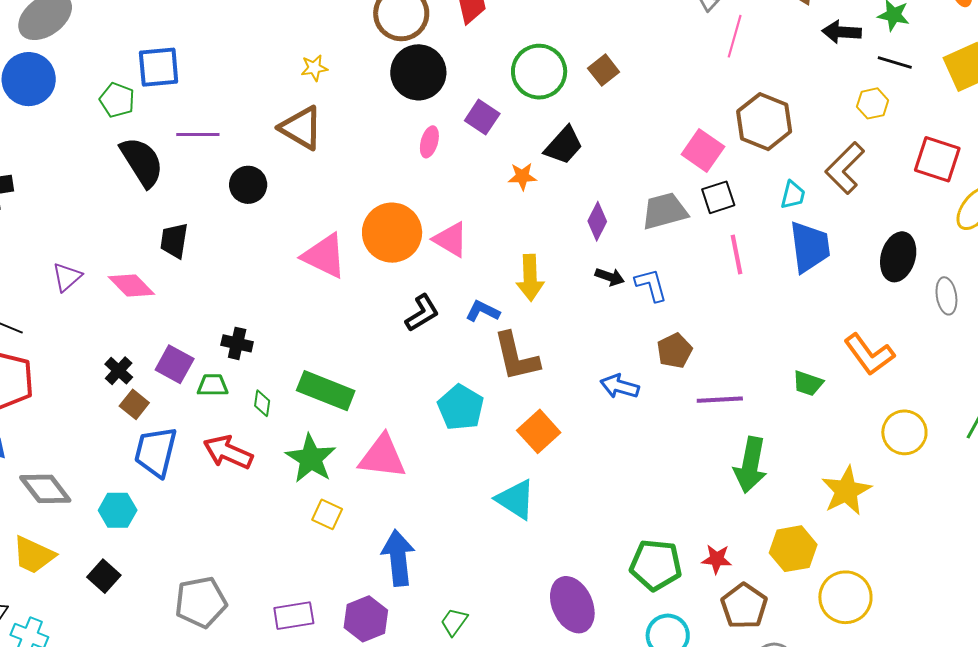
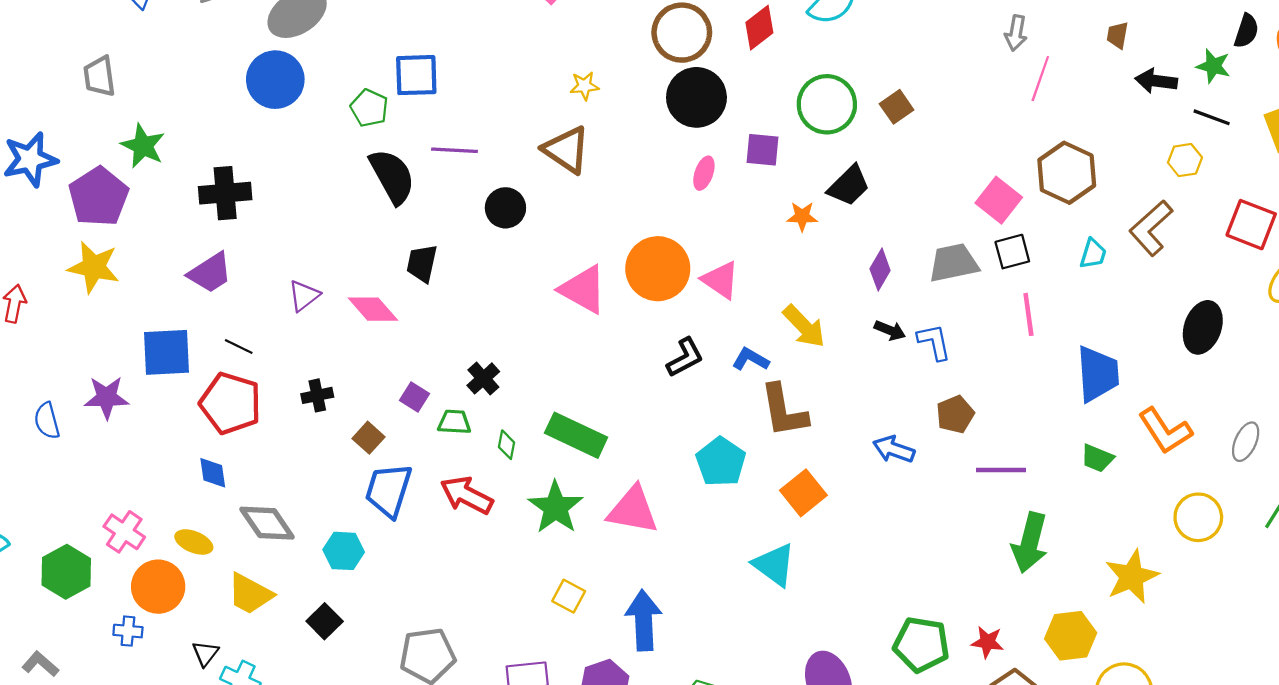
purple square: (482, 117) -> (763, 150), turned -32
blue trapezoid: (810, 247) -> (1098, 374), moved
yellow arrow: (530, 278) -> (804, 326), turned -45
gray ellipse: (946, 296) -> (1246, 442), moved, turned 30
black cross: (237, 343) -> (483, 378), turned 32
purple square: (175, 364) -> (415, 397), size x0.7
black cross: (119, 371) -> (317, 395), moved, turned 32
yellow square: (327, 514) -> (569, 596), moved

